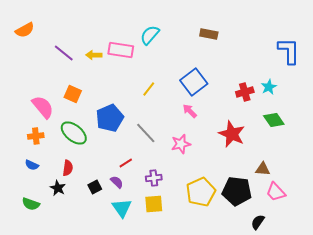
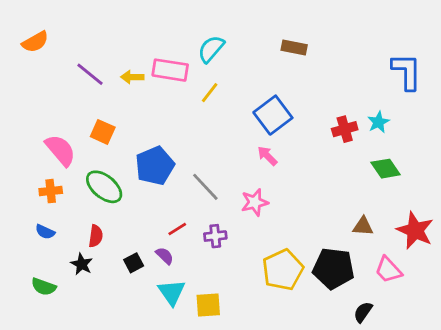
yellow line: (149, 89) -> (210, 93), moved
red star: (232, 134) -> (415, 230), moved
brown triangle: (263, 169) -> (363, 226), moved
purple cross: (154, 178) -> (215, 236), moved
yellow square: (154, 204) -> (208, 305), moved

